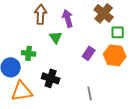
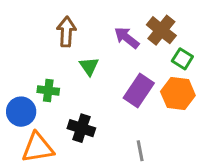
purple arrow: (68, 18) -> (127, 38), moved, turned -36
green square: (118, 32) -> (182, 59), turned 32
purple rectangle: (89, 53) -> (139, 90), size x1.5

